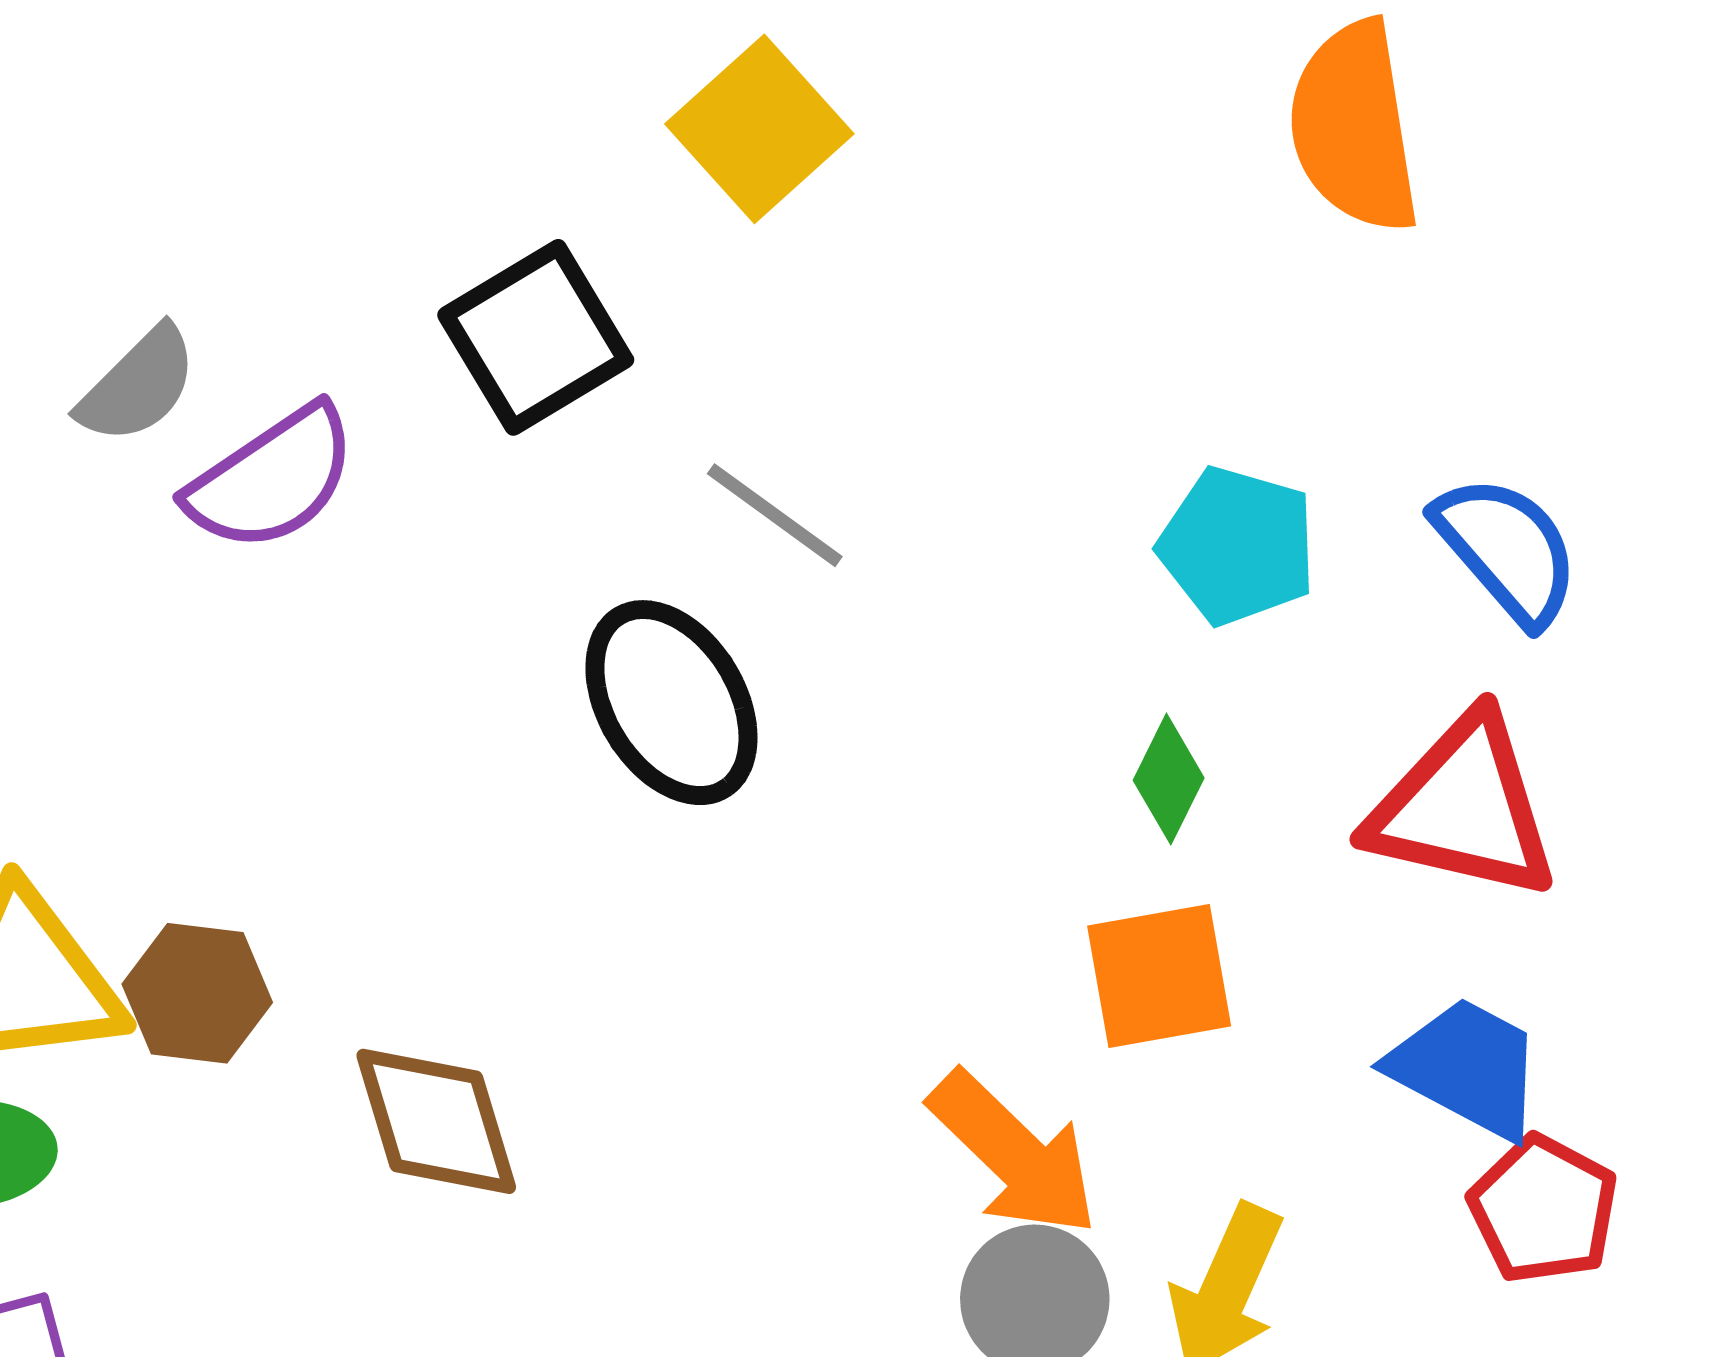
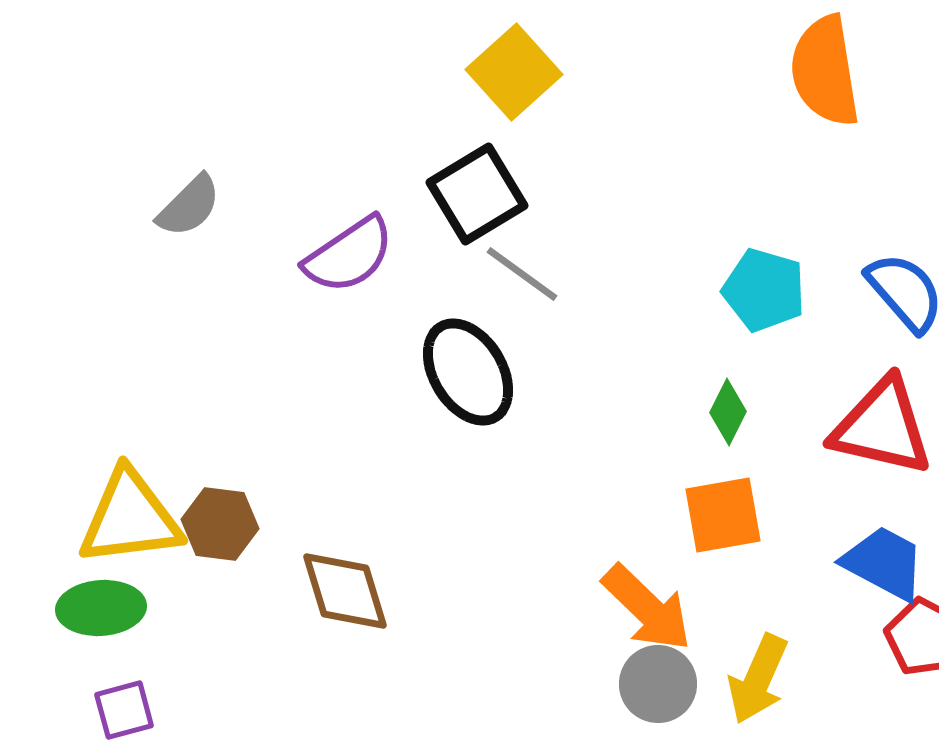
black square: (536, 337) -> (477, 194), moved
purple semicircle: (272, 479) -> (349, 255), moved

